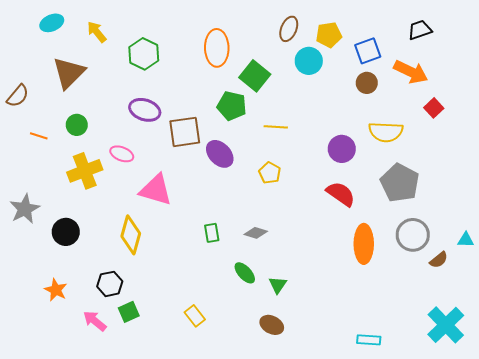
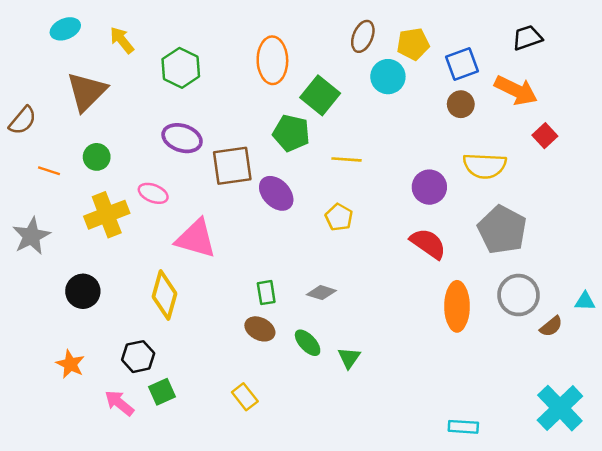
gray star: (25, 209) -> (31, 236), moved
brown ellipse: (272, 325) -> (260, 329), moved

